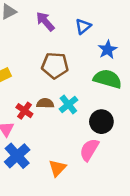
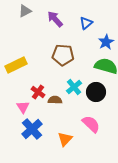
brown semicircle: (45, 103) -> (55, 100), moved
black circle: (101, 122) -> (96, 92), moved
pink semicircle: (89, 150) -> (91, 124), turned 102

